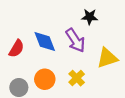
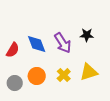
black star: (90, 17) -> (87, 35), moved
yellow triangle: (107, 58) -> (89, 72), moved

